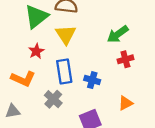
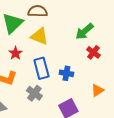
yellow triangle: (66, 35) -> (39, 36), turned -30
red cross: (125, 59) -> (93, 52), turned -32

